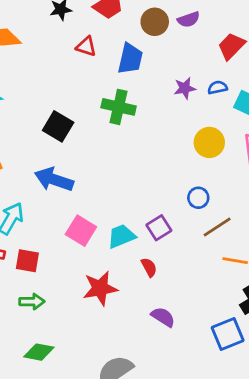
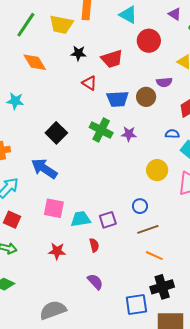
brown circle: (155, 22) -> (146, 97), moved
blue trapezoid: (130, 59) -> (118, 99), turned 60
purple star: (185, 88) -> (129, 134), moved
pink square: (81, 231) -> (54, 208), turned -35
red star: (100, 288) -> (57, 251), size x0.7

